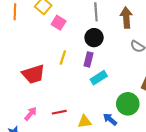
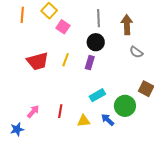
red trapezoid: (33, 74) -> (38, 61), moved
cyan rectangle: (99, 78) -> (97, 95), moved
red line: (59, 112) -> (60, 111), turned -72

